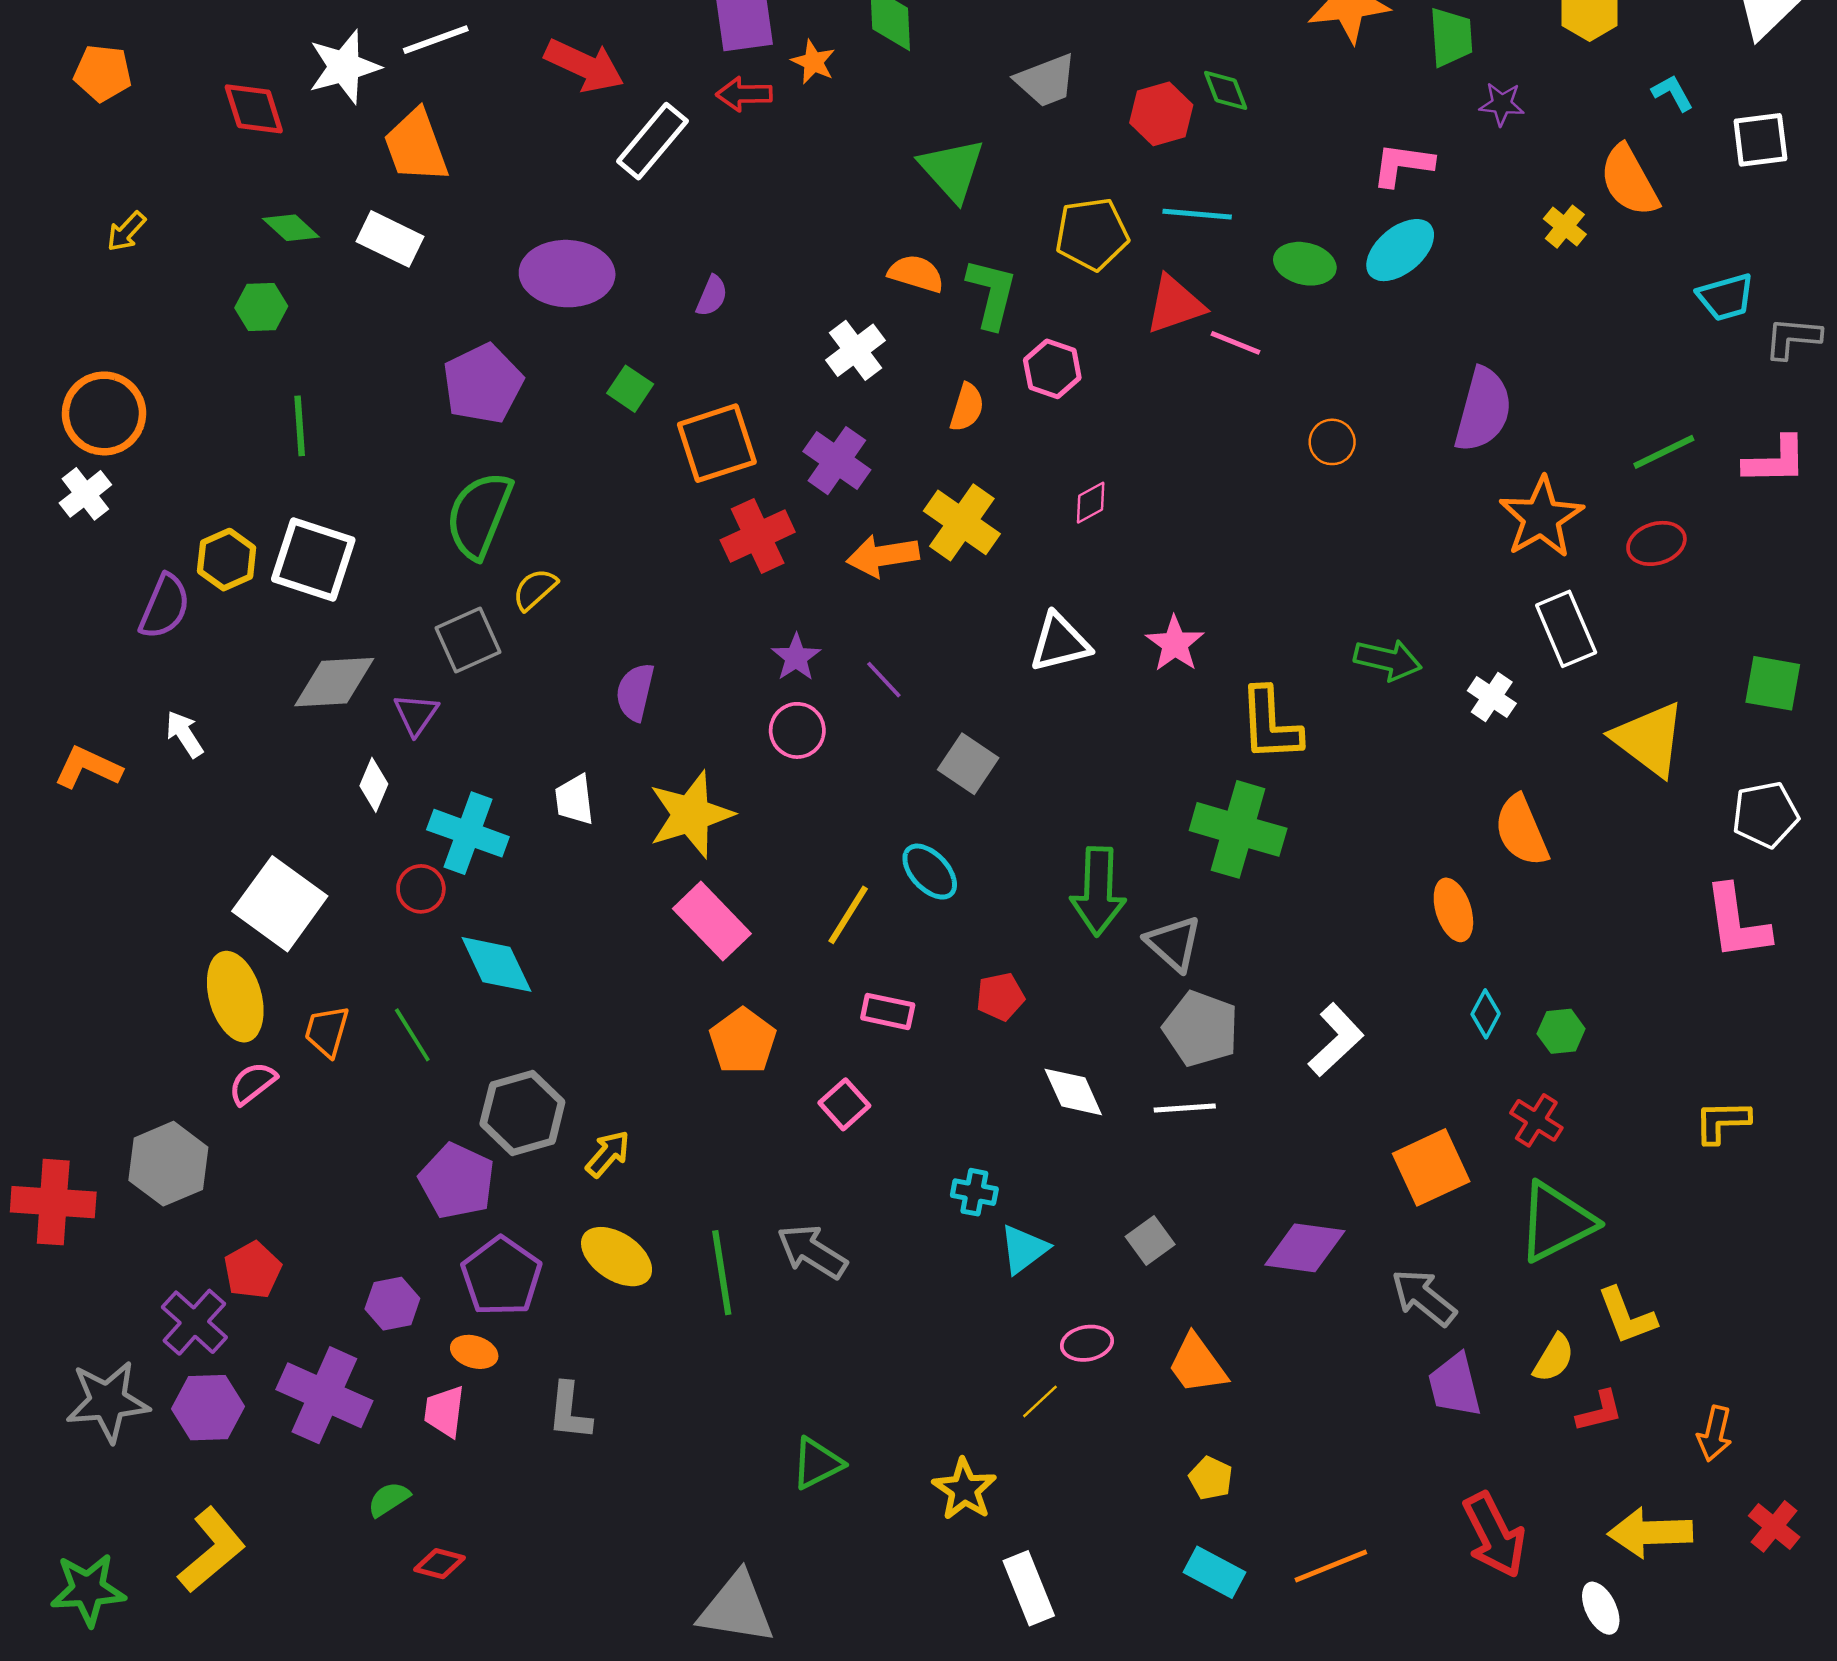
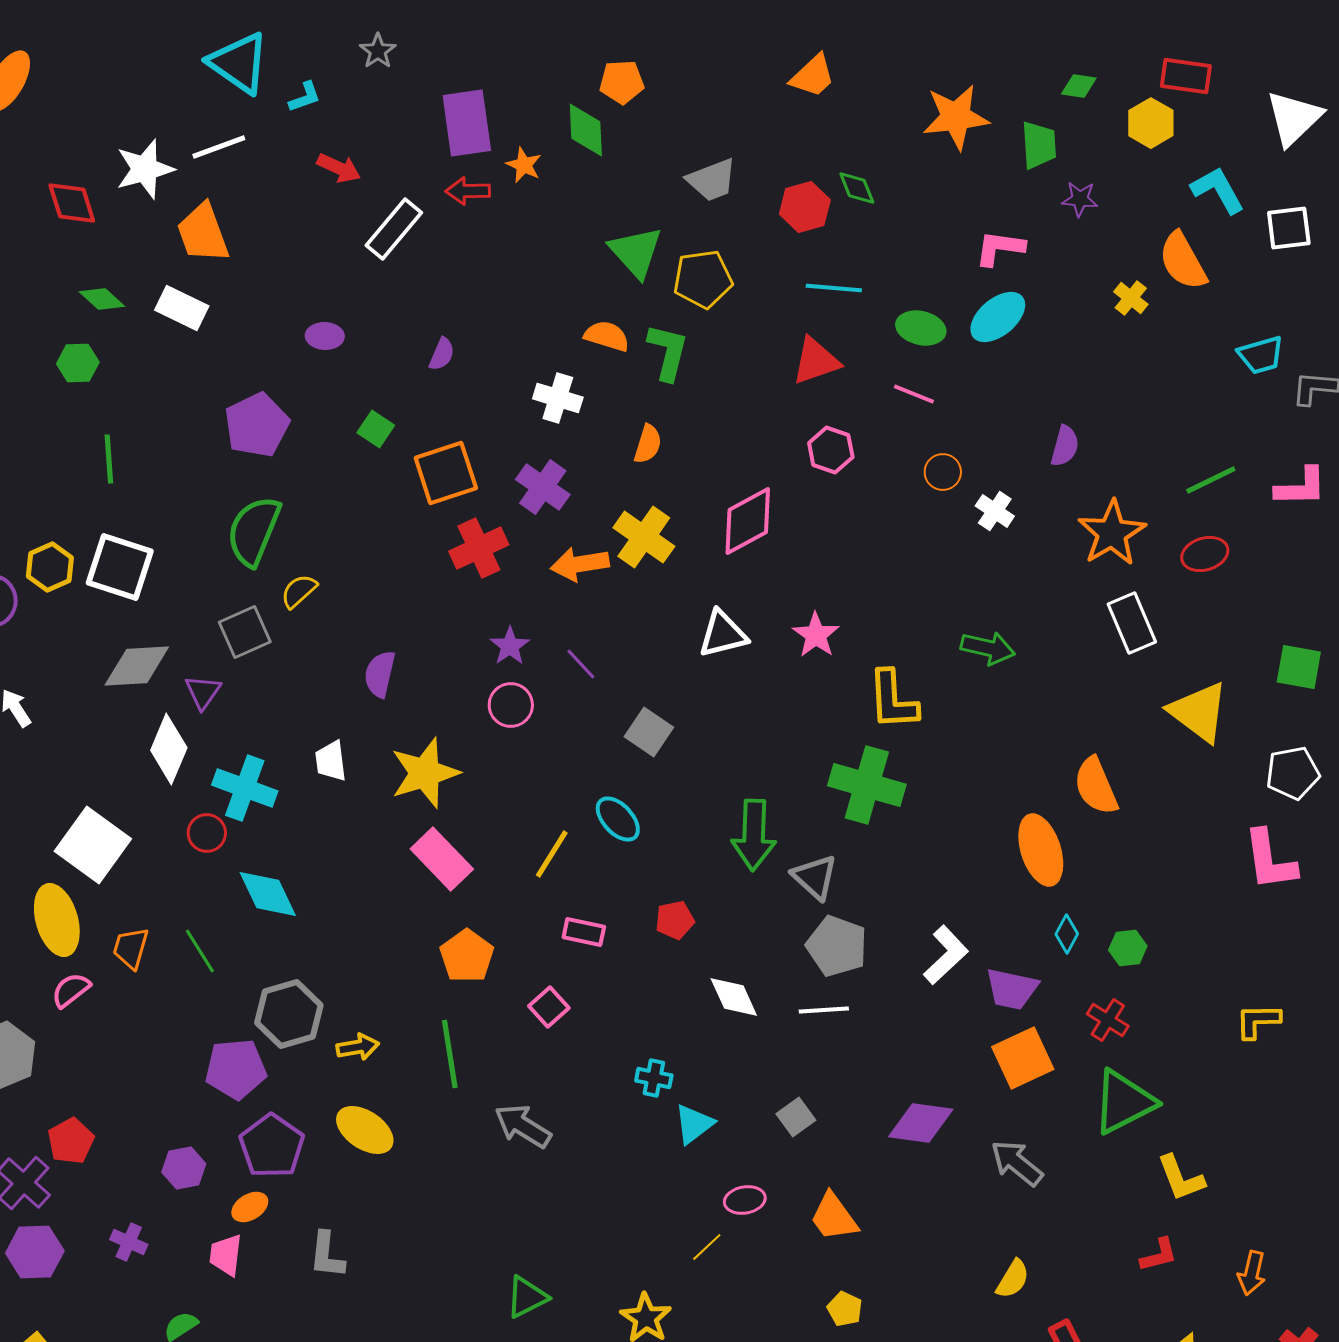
red arrow: (584, 66) -> (339, 168), size x0.7
cyan L-shape: (1673, 93) -> (1218, 190), size x1.6
yellow pentagon: (1092, 234) -> (703, 279), moved
purple ellipse: (567, 274) -> (325, 336), size x0.5
pink line: (1236, 343) -> (914, 394), moved
white cross: (855, 350) -> (558, 398), turned -36
pink hexagon: (1052, 369) -> (831, 450), moved
purple semicircle: (1483, 410) -> (1065, 446), size x0.6
pink diamond: (1091, 503) -> (748, 521), size x2.0
white cross: (1492, 697) -> (995, 511), moved
white diamond: (374, 785) -> (169, 749), size x1.6
orange ellipse: (1453, 910) -> (1041, 850), size x1.4
yellow arrow: (608, 1154) -> (358, 1047), turned 39
purple pentagon: (457, 1181) -> (236, 1069), turned -30
green line: (722, 1273) -> (450, 1054), moved
orange ellipse: (474, 1352) -> (250, 1207), turned -48
yellow semicircle: (1554, 1358) -> (1013, 1279), moved
purple trapezoid: (1455, 1385) -> (1012, 989), moved, turned -64
purple cross: (324, 1395) -> (129, 1242), size x0.5

